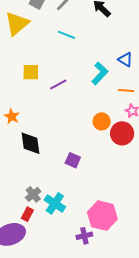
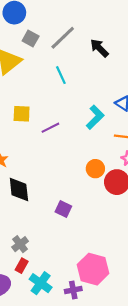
cyan line: (66, 35) -> (61, 75), turned 42
cyan cross: (55, 203) -> (41, 283), moved
red rectangle: (27, 214) -> (22, 266), moved

